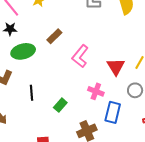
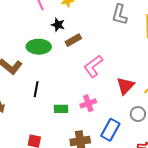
black star: (10, 29) -> (58, 25), moved
pink cross: (96, 91) -> (88, 103), moved, turned 35
green rectangle: (60, 105) -> (61, 109), turned 32

